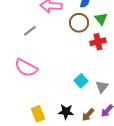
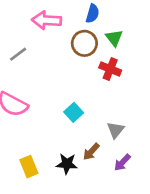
red cross: (98, 42) -> (110, 69), turned 35
cyan square: (81, 81) -> (74, 112), moved
brown arrow: (88, 115) -> (91, 152), moved

